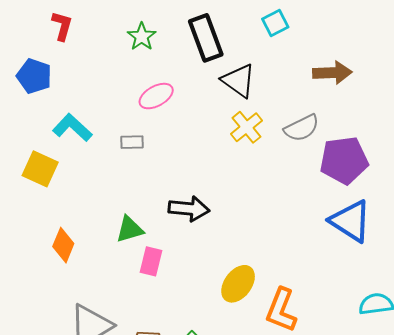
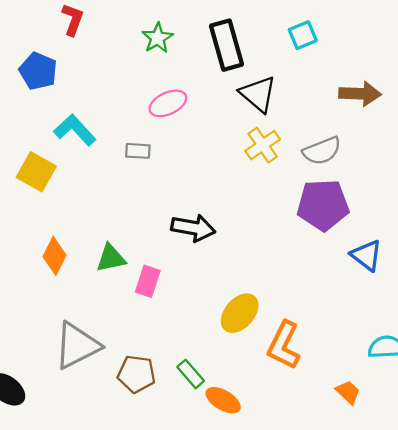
purple pentagon: (344, 160) -> (323, 205), moved
blue triangle: (351, 221) -> (366, 255), size x0.7
green triangle: (130, 229) -> (111, 258), moved

